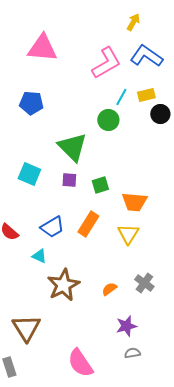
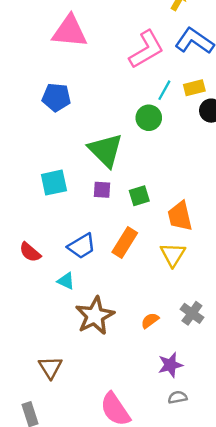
cyan square: (29, 174) -> (54, 183), turned -35
orange trapezoid: (134, 202) -> (180, 216), turned 72
brown triangle: (26, 328) -> (50, 367), size x0.7

